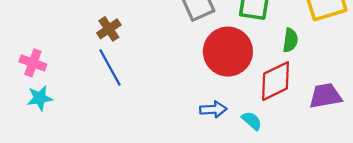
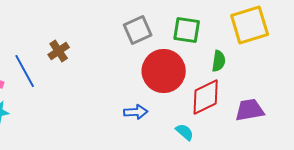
blue line: (110, 67) -> (25, 71), moved
blue arrow: (213, 109) -> (136, 112), moved

